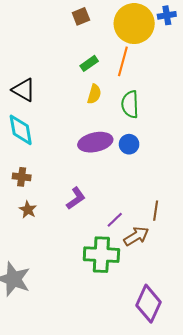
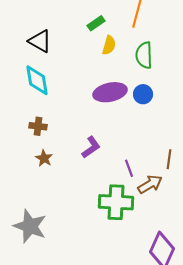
green rectangle: (89, 63) -> (96, 23), moved
purple line: (115, 220) -> (129, 168), turned -66

